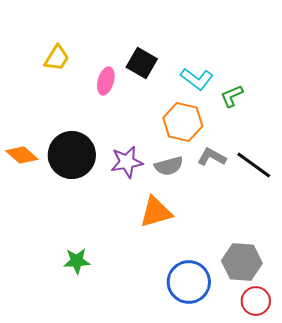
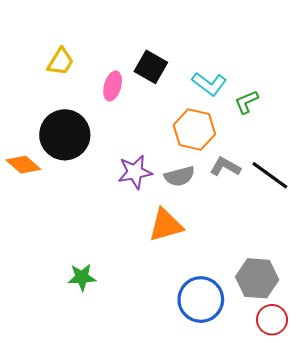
black circle: (72, 155) -> (65, 135), moved

